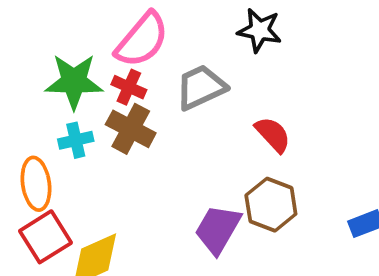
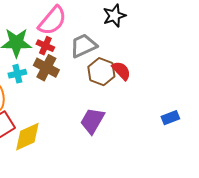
black star: (260, 30) -> (114, 16), turned -30
brown hexagon: (271, 205) -> (101, 72), moved

